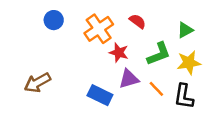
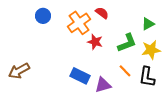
red semicircle: (138, 21) -> (102, 13), moved
purple triangle: (129, 79) -> (103, 85), moved
brown arrow: (37, 83) -> (19, 71), moved

